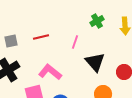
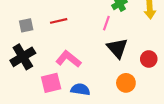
pink line: (75, 42) -> (106, 23), moved

